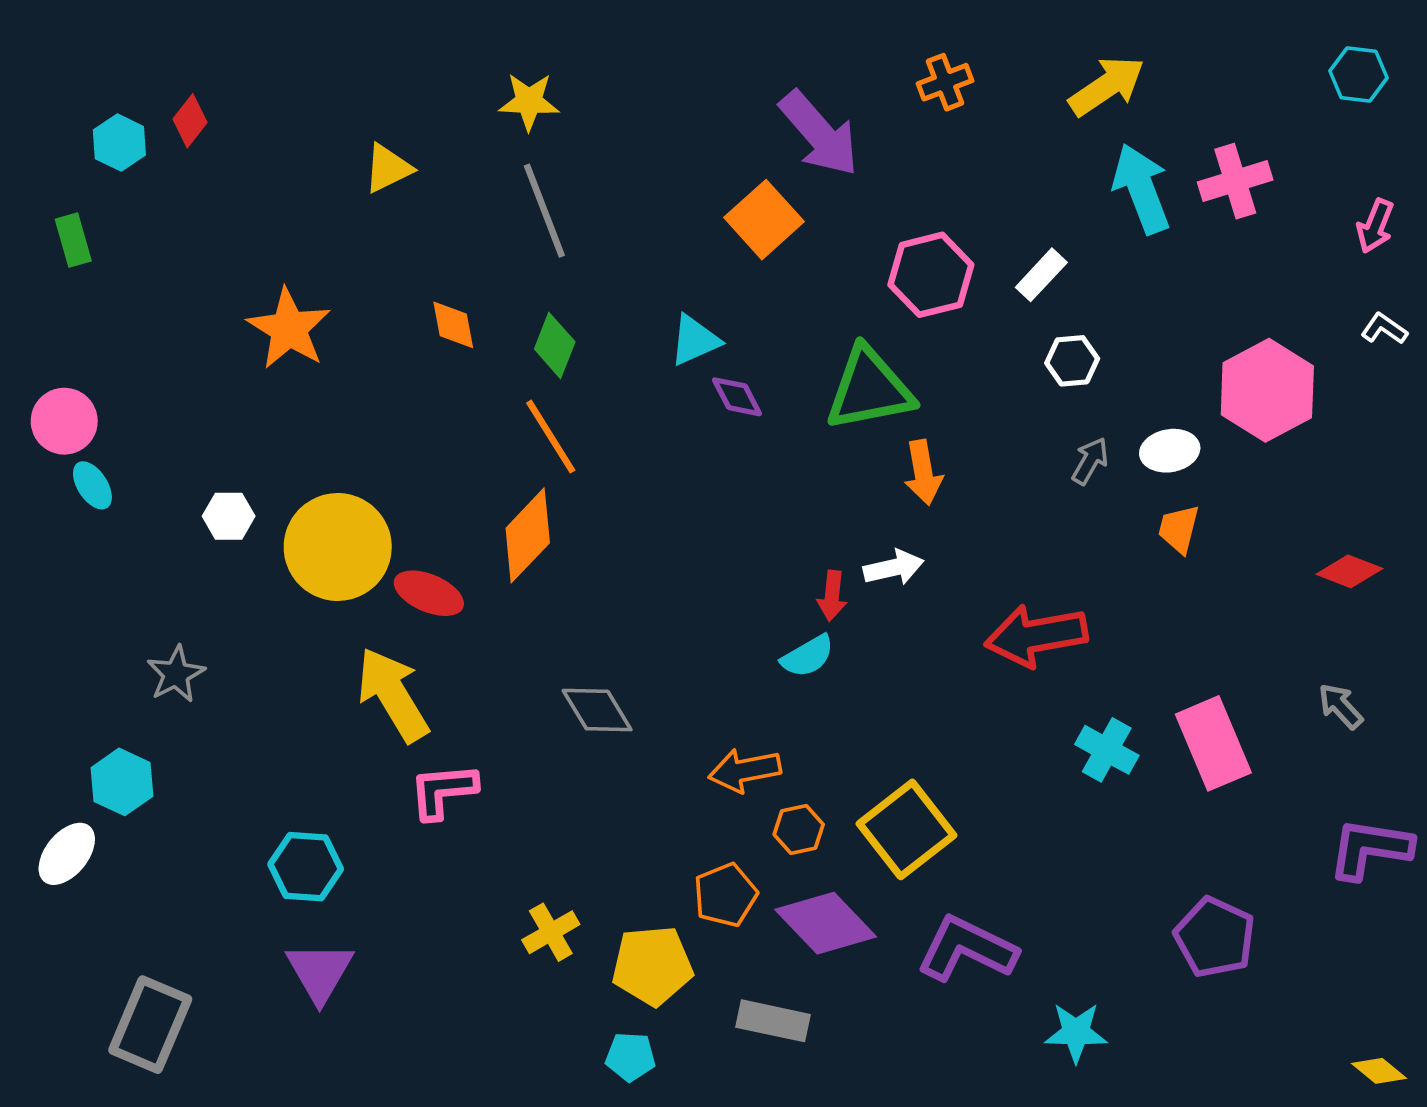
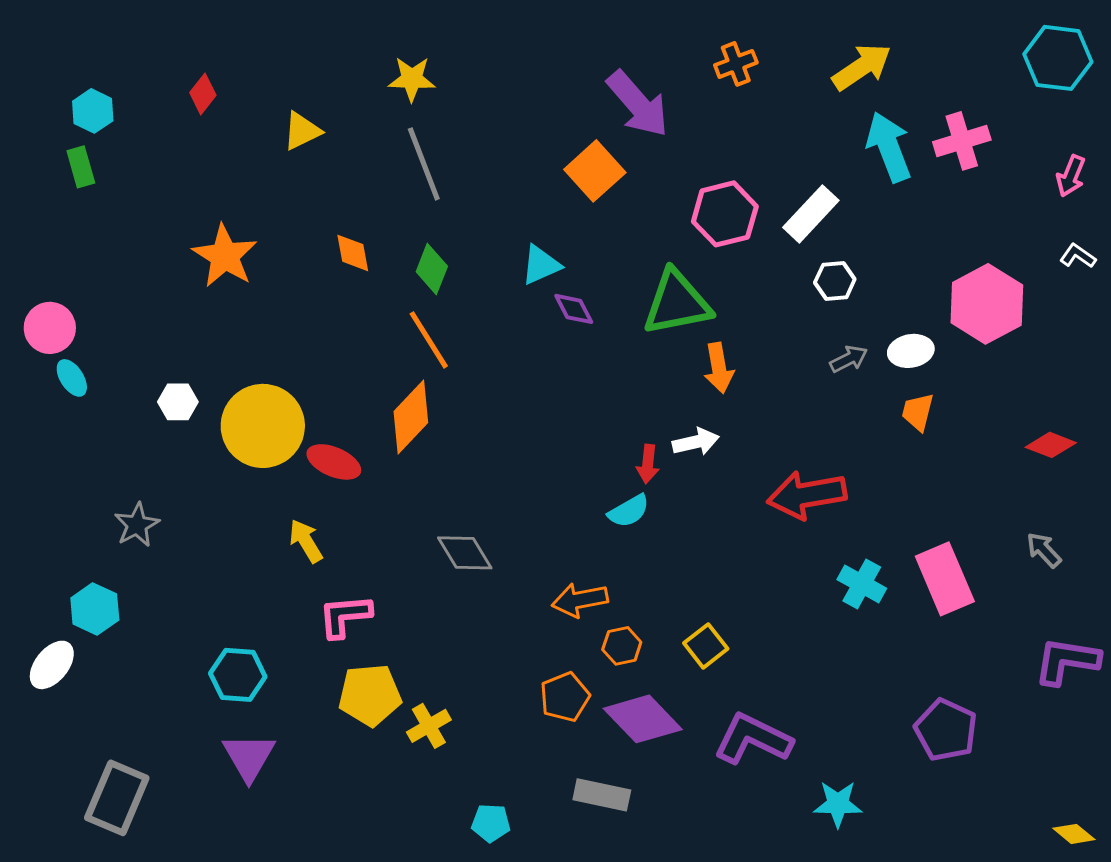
cyan hexagon: (1358, 74) -> (1058, 58), size x1.5
red diamond: (190, 121) -> (203, 94), moved
green rectangle: (73, 240) -> (81, 167), moved
white rectangle: (1041, 275) -> (811, 214), size x1.4
gray arrow: (1090, 461) -> (849, 359), turned 33
yellow arrow: (393, 695) -> (306, 541), size x0.6
yellow square: (906, 829) -> (706, 646), size x0.6
yellow pentagon: (652, 966) -> (370, 695), moved

